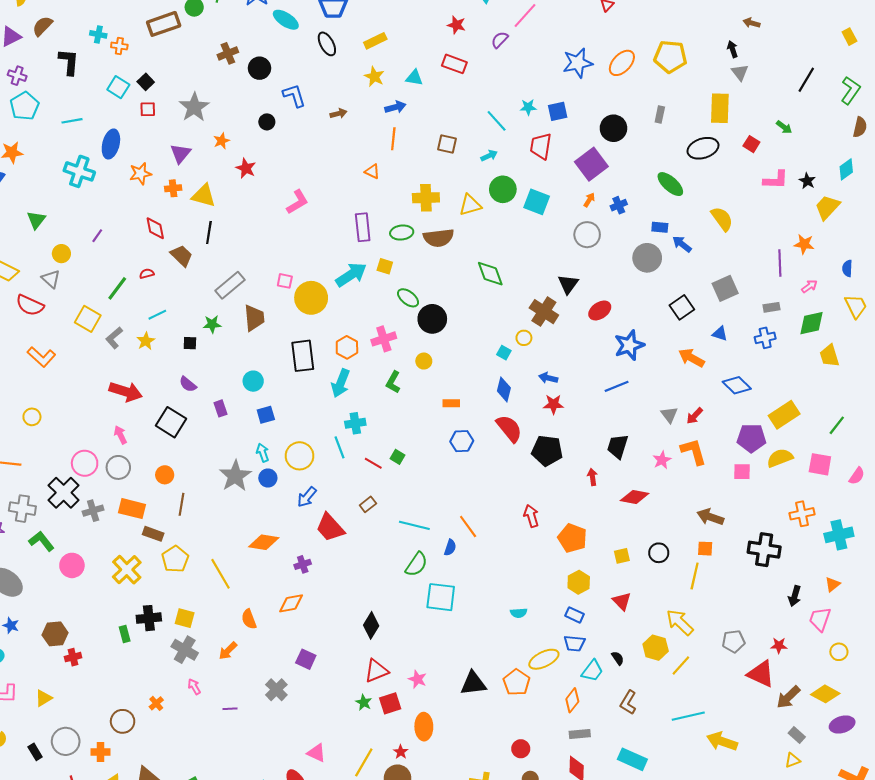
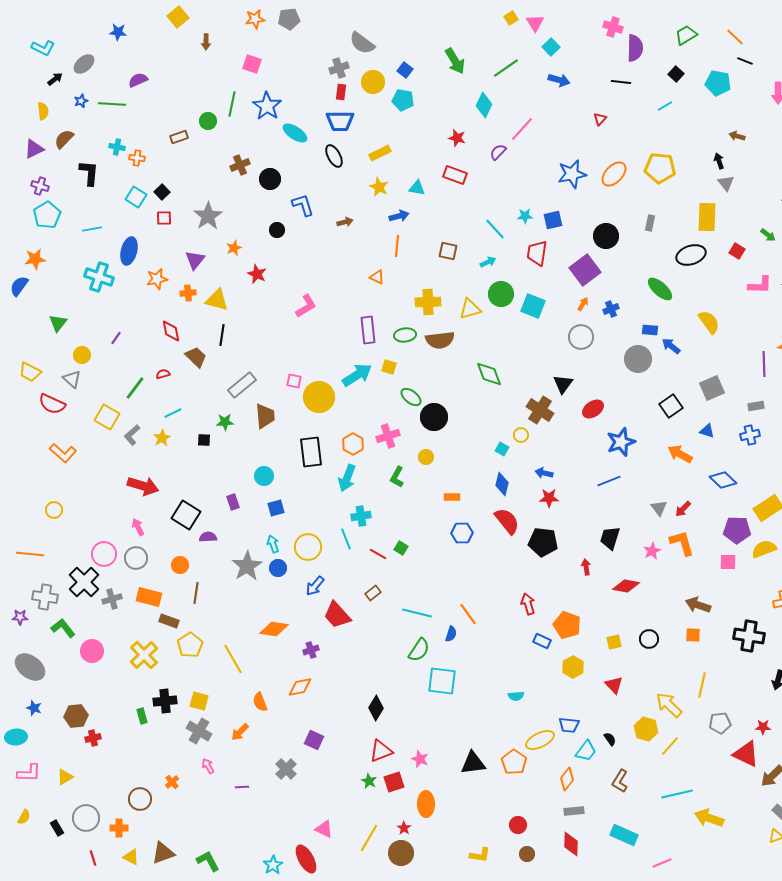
brown rectangle: (164, 24) -> (179, 137), size x0.6
purple semicircle: (188, 384) -> (208, 537), moved, turned 138
yellow line: (695, 576) -> (702, 685), moved
blue rectangle: (574, 615) -> (542, 641), moved

